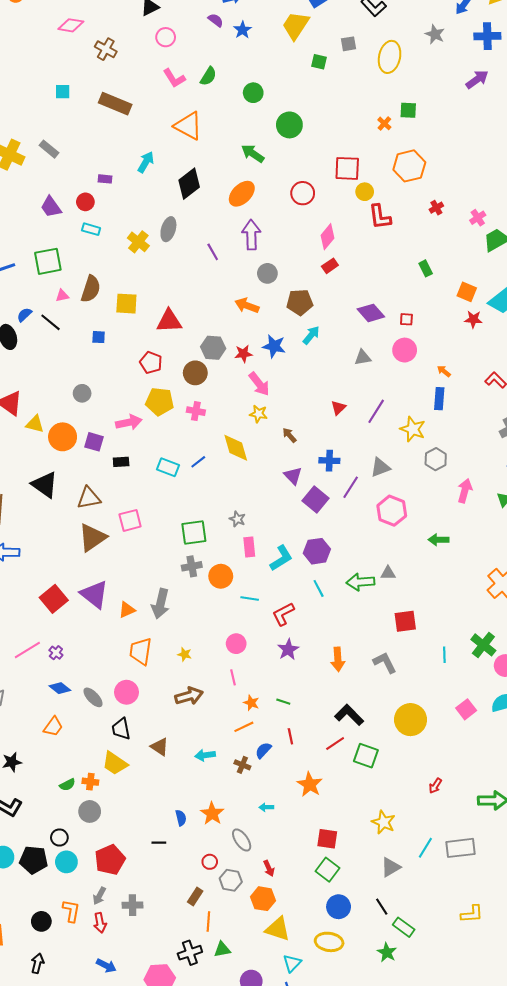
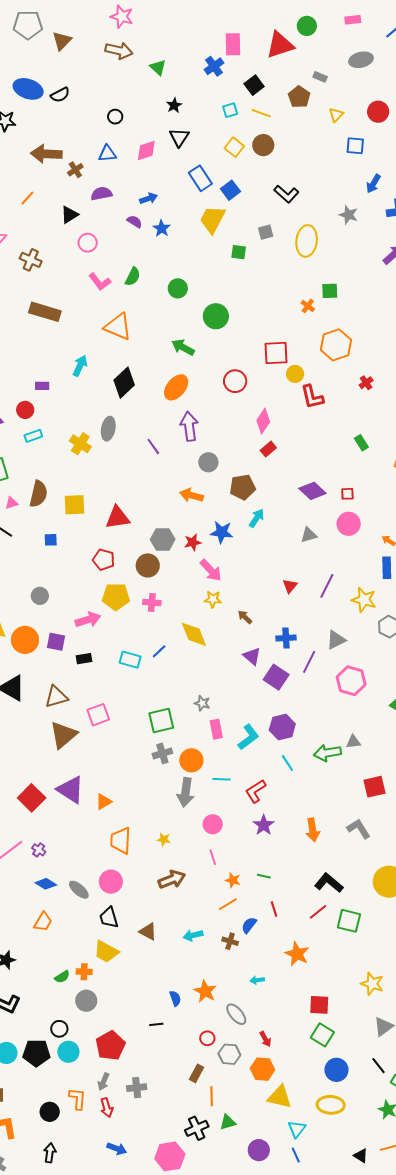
cyan rectangle: (91, 229) -> (33, 436), turned -30
gray arrow: (160, 604) -> (186, 792), moved

